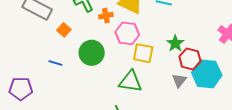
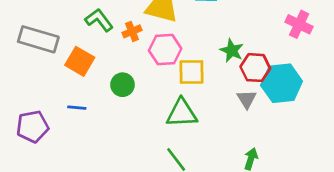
orange square: (64, 30) -> (80, 61), size x1.5
green circle: (92, 53) -> (122, 85), size x0.7
purple pentagon: (21, 89) -> (32, 126), moved

